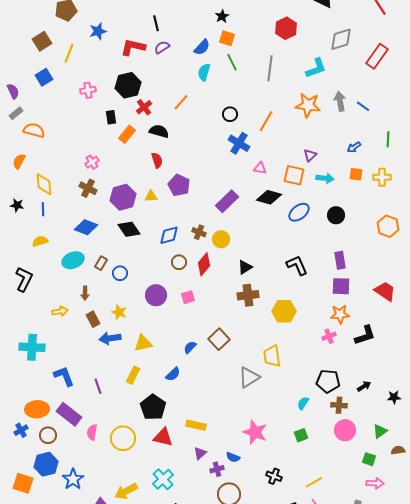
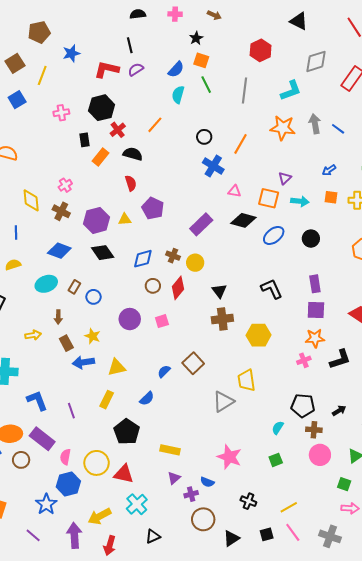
yellow diamond: (44, 184) -> (31, 200), moved
black triangle: (245, 267) -> (219, 291), turned -35
red triangle: (163, 437) -> (124, 474), moved
blue hexagon: (46, 464) -> (68, 484), moved

